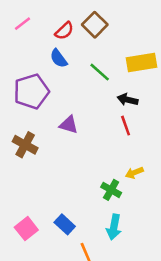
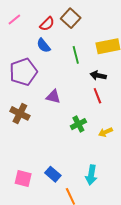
green line: (100, 72) -> (76, 55), turned 36
green cross: (111, 190) -> (78, 124), moved, turned 35
pink square: (26, 229) -> (23, 179), turned -36

